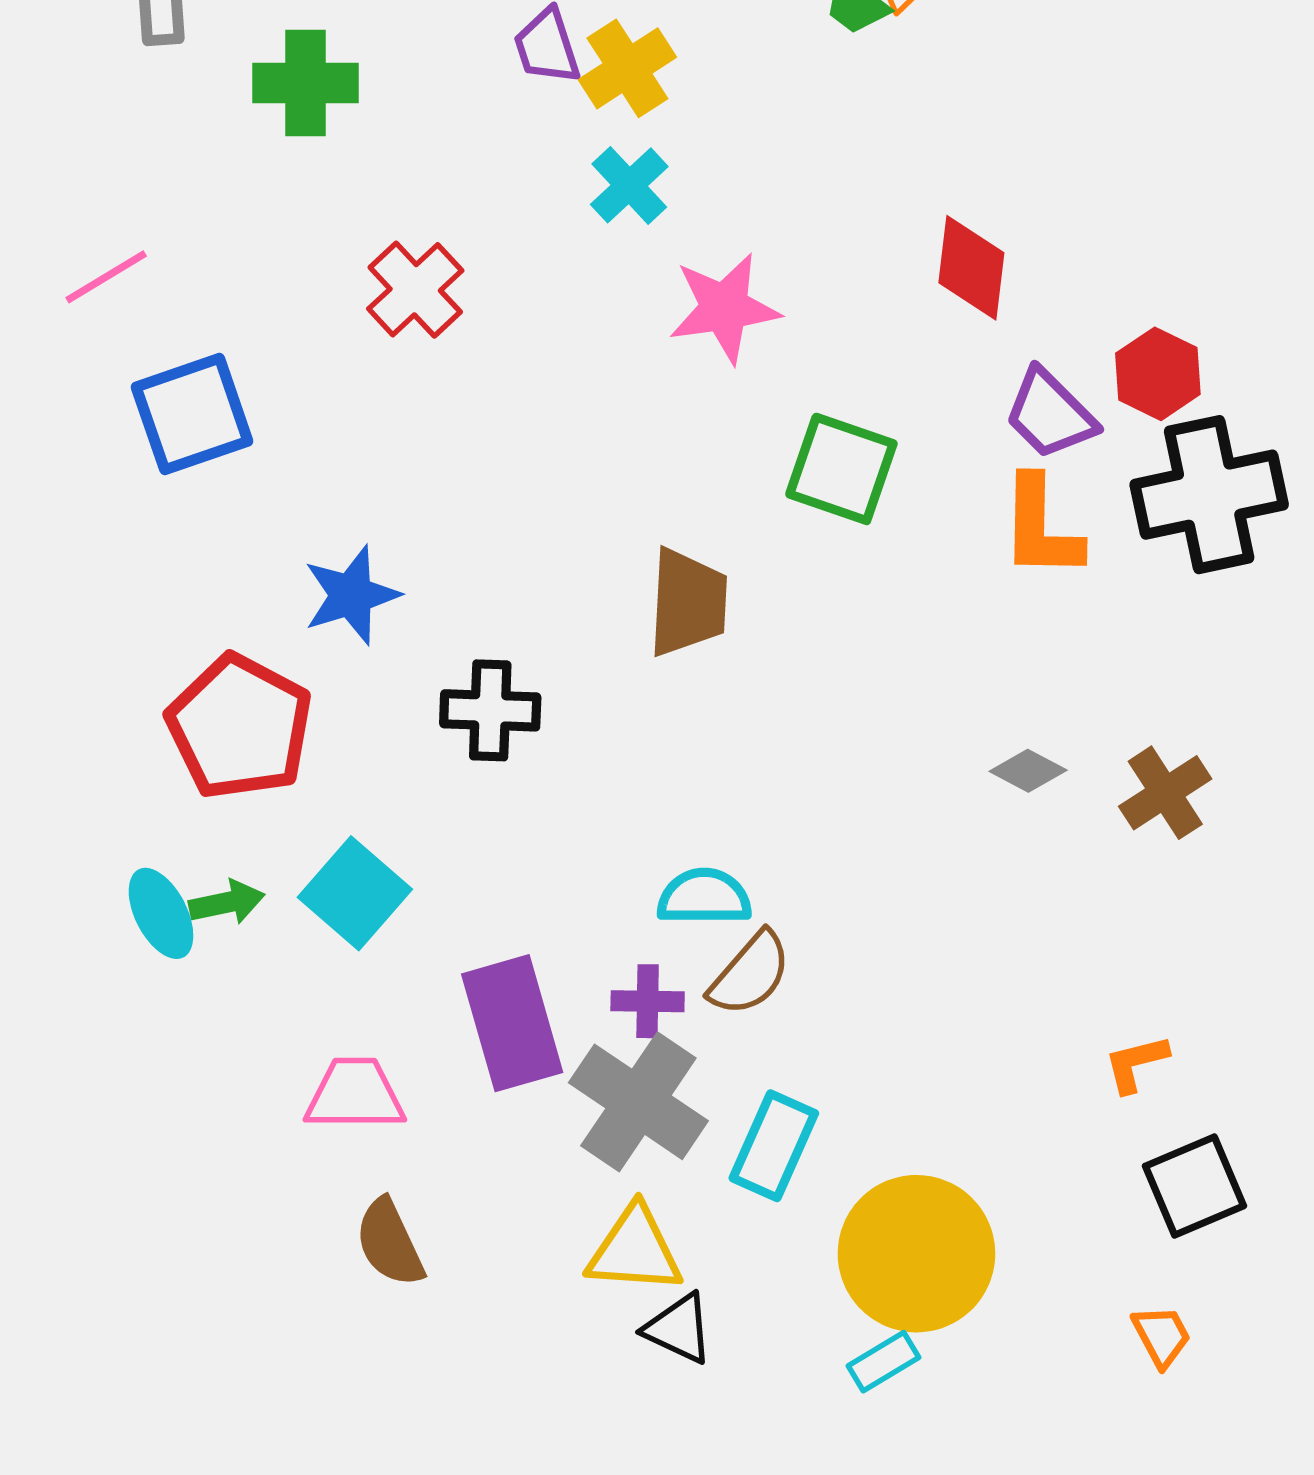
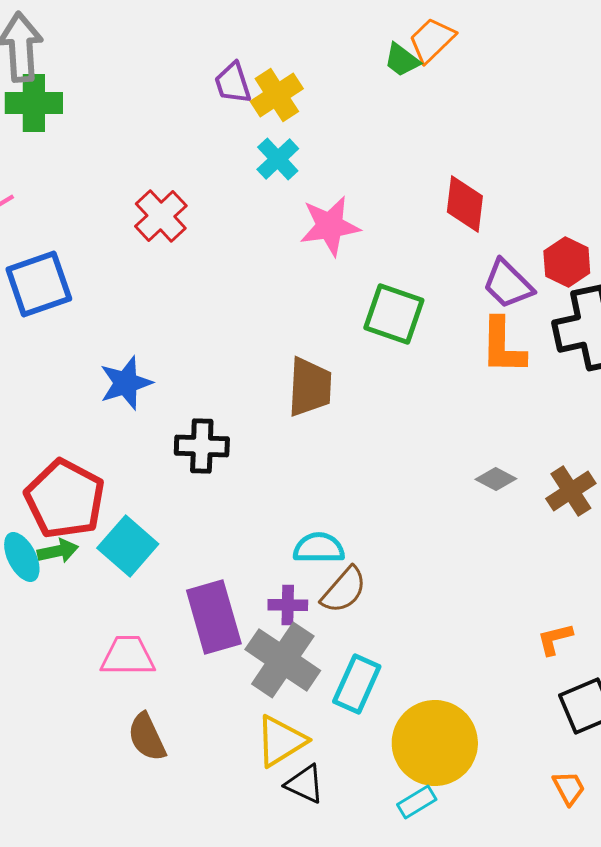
green cross: (305, 83) -> (34, 103), moved
red pentagon: (240, 727) -> (65, 499), moved
yellow triangle: (635, 1250) -> (281, 741), turned -36

